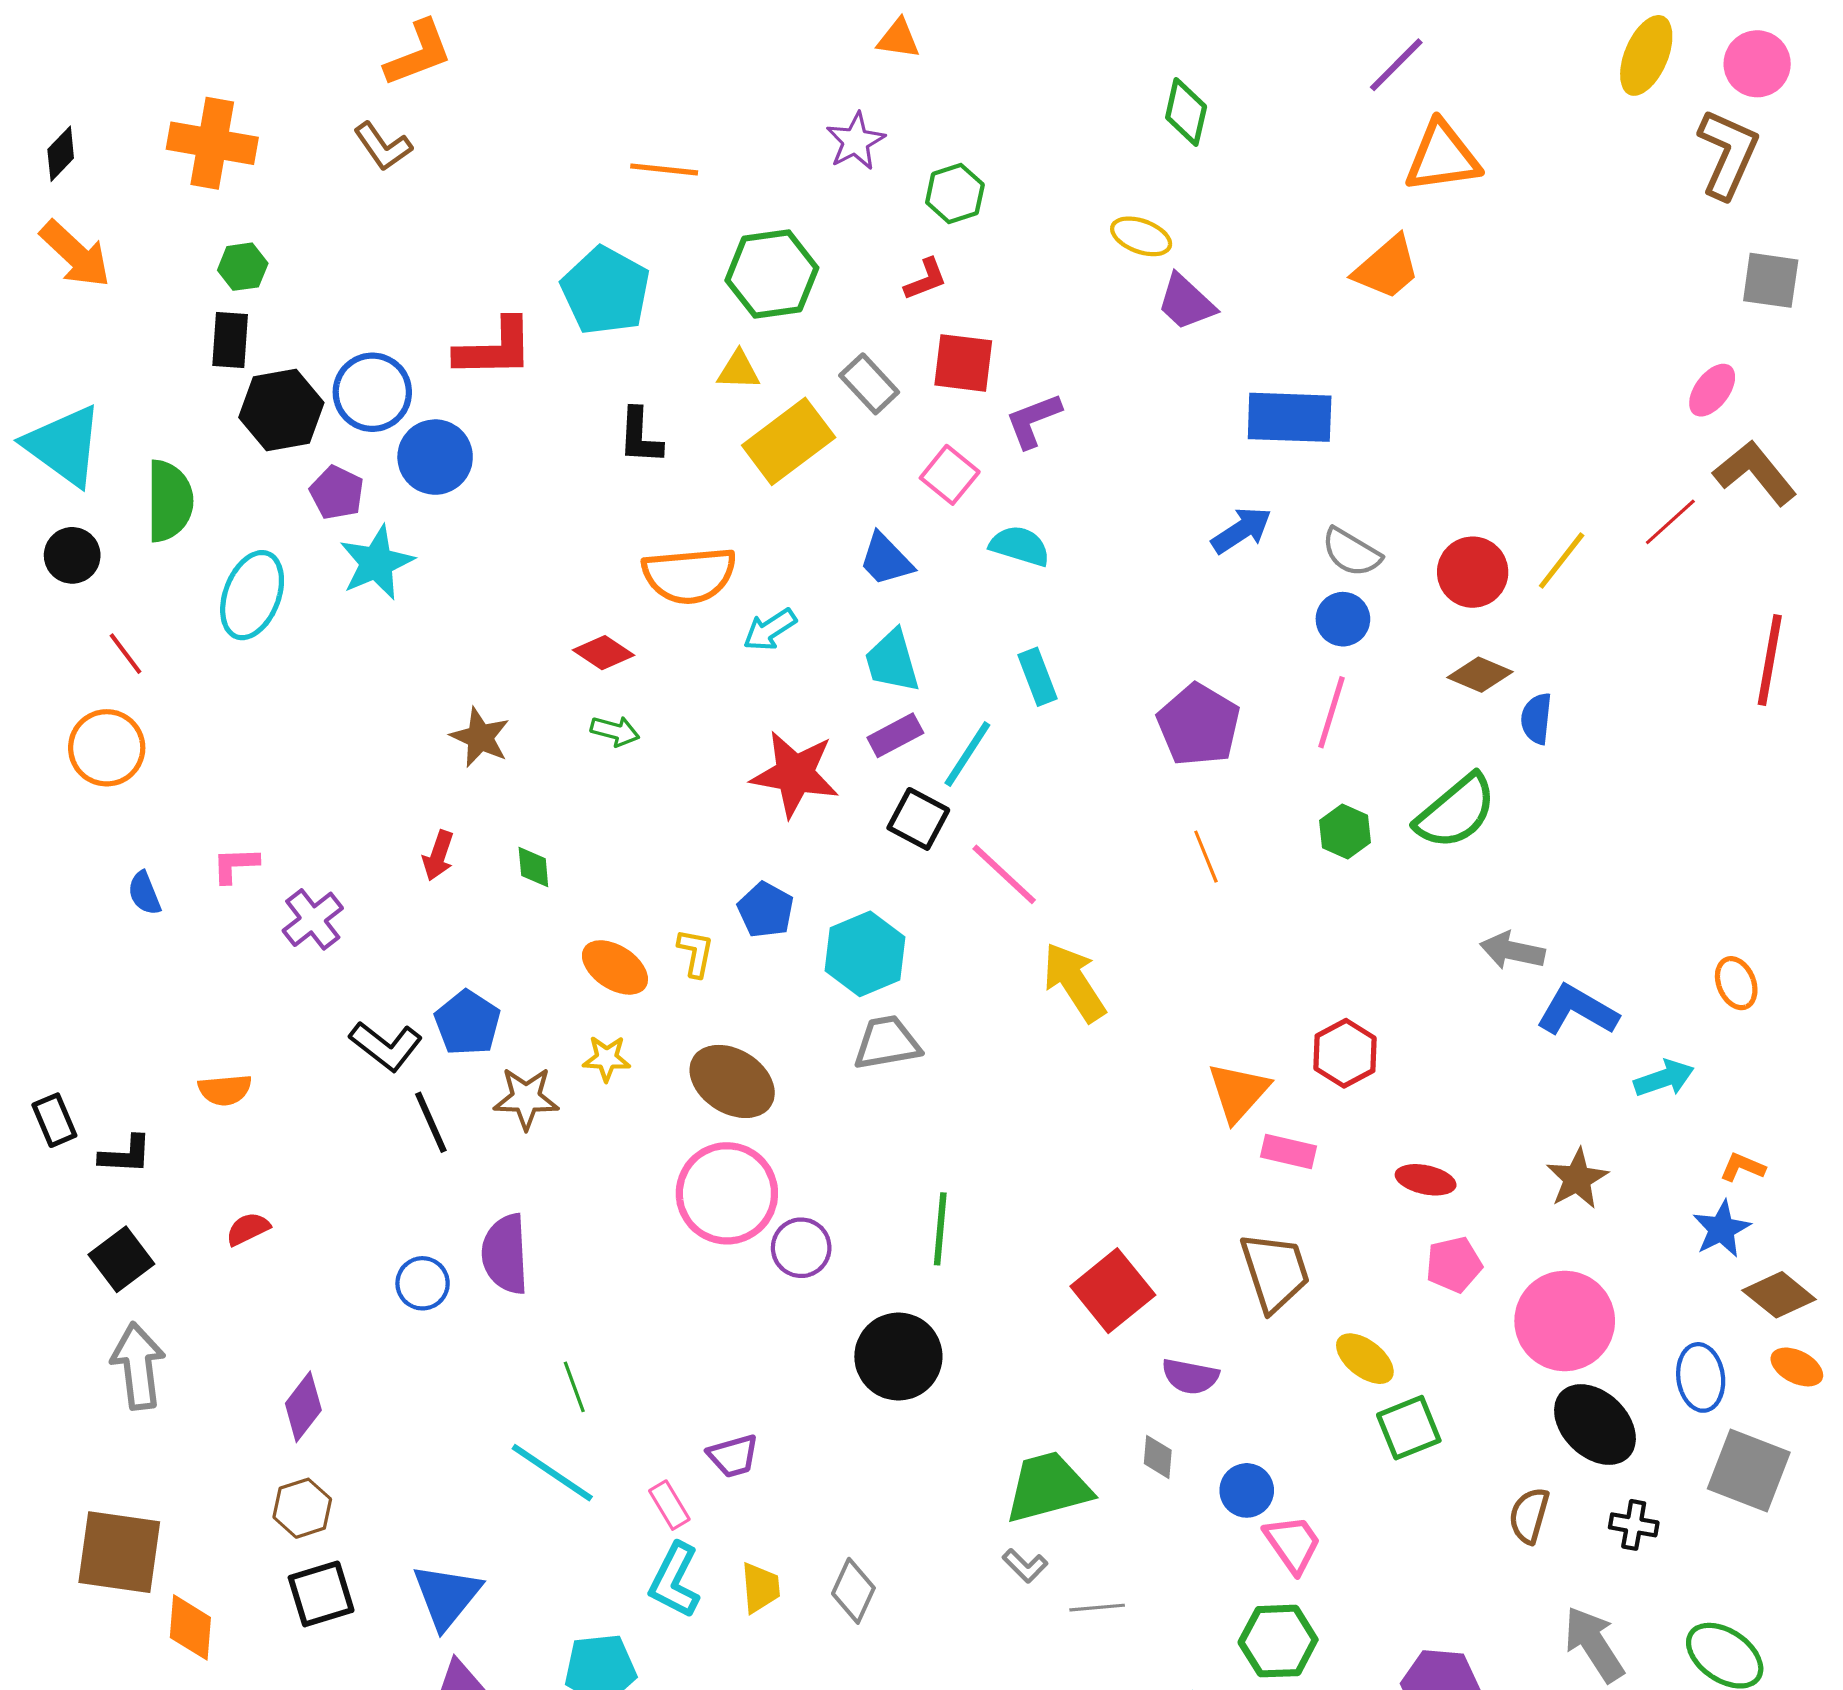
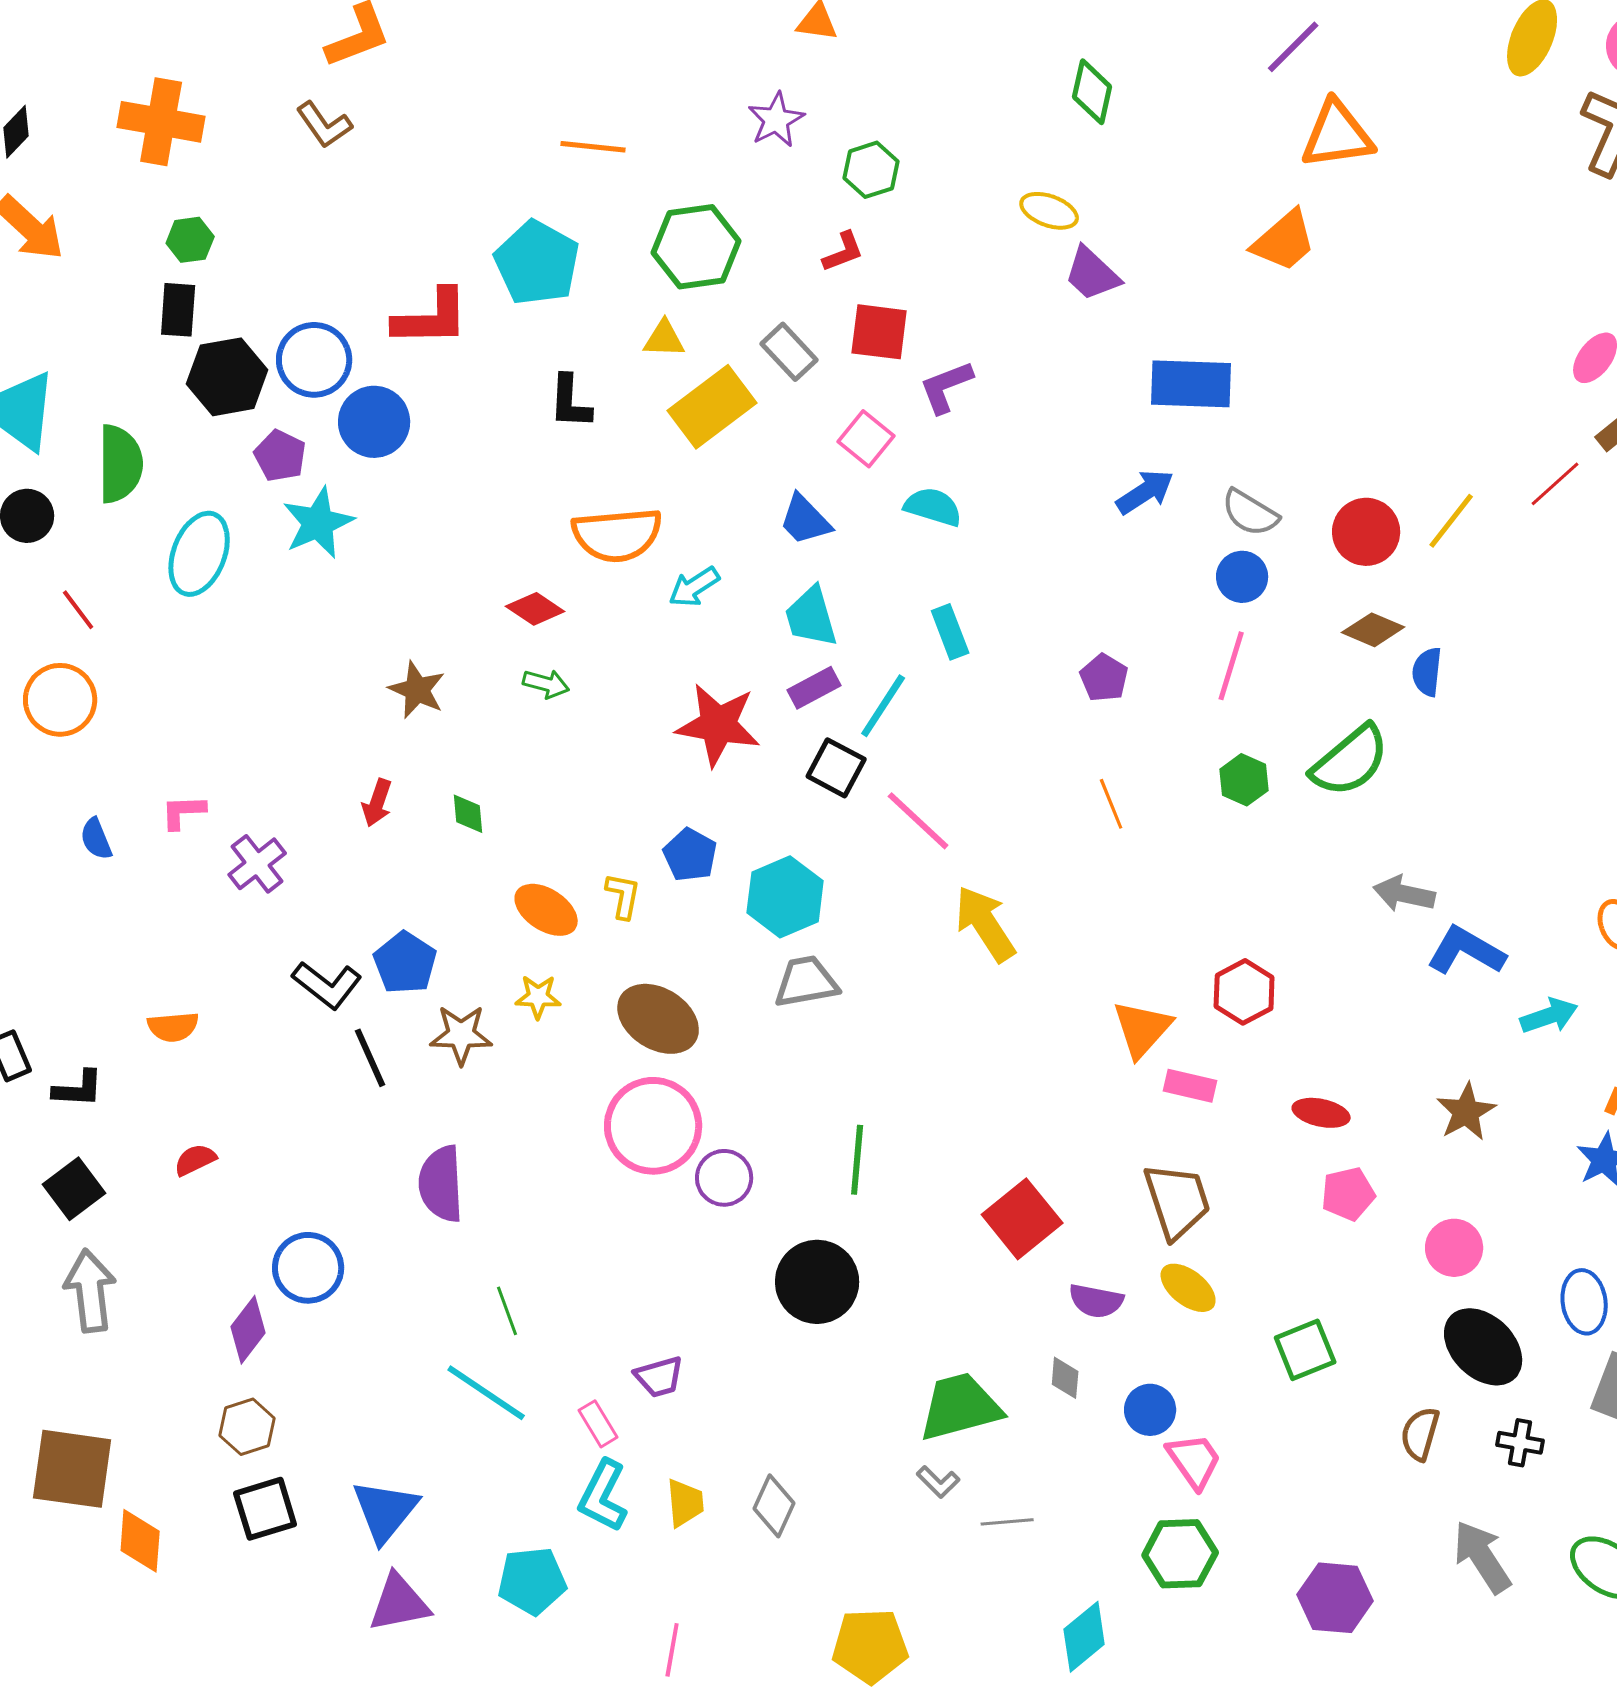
purple pentagon: (1199, 725) -> (1104, 678), size x0.6
blue circle: (423, 1283) -> (308, 1268), moved, size x1.4
pink circle: (1565, 1321) -> (1454, 1248), size x0.6
yellow ellipse: (1365, 1359) -> (1188, 1288), moved

